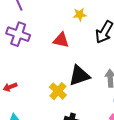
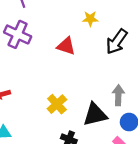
black triangle: (79, 76) -> (95, 114), moved

